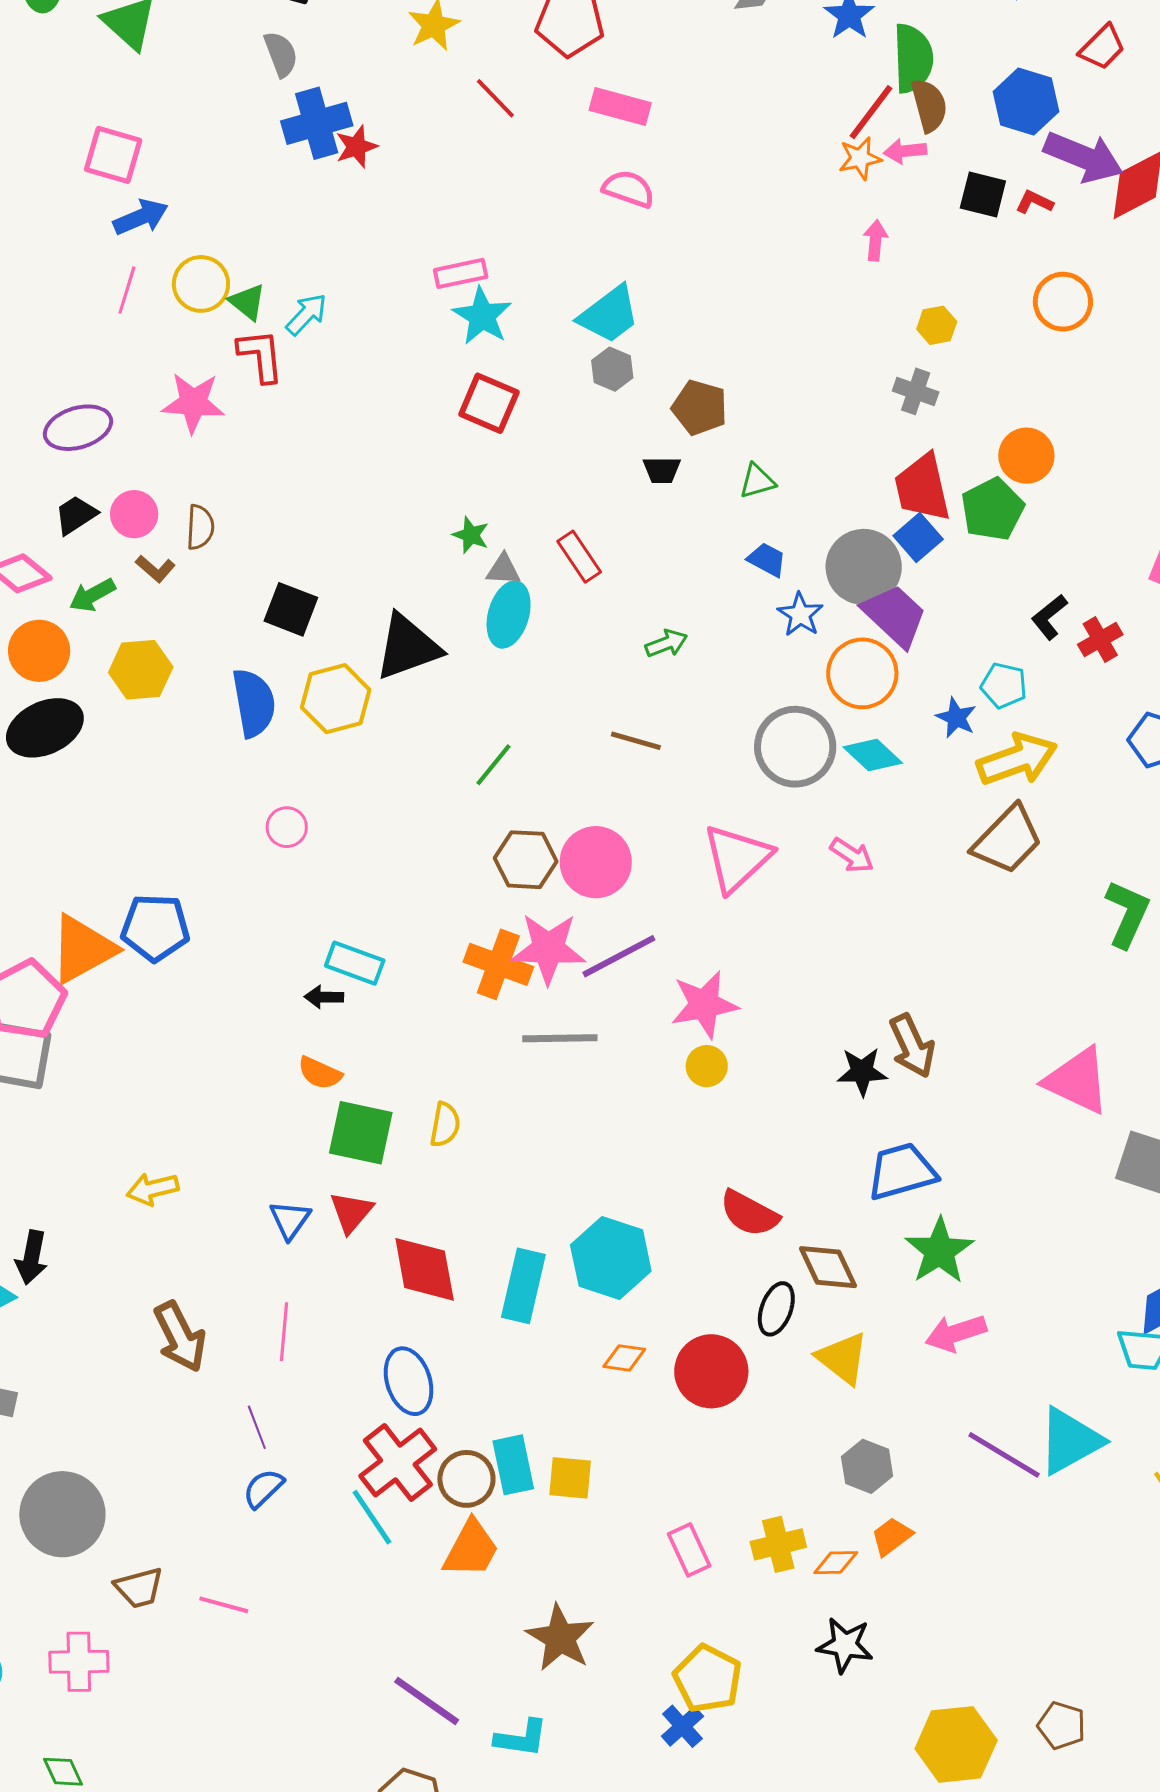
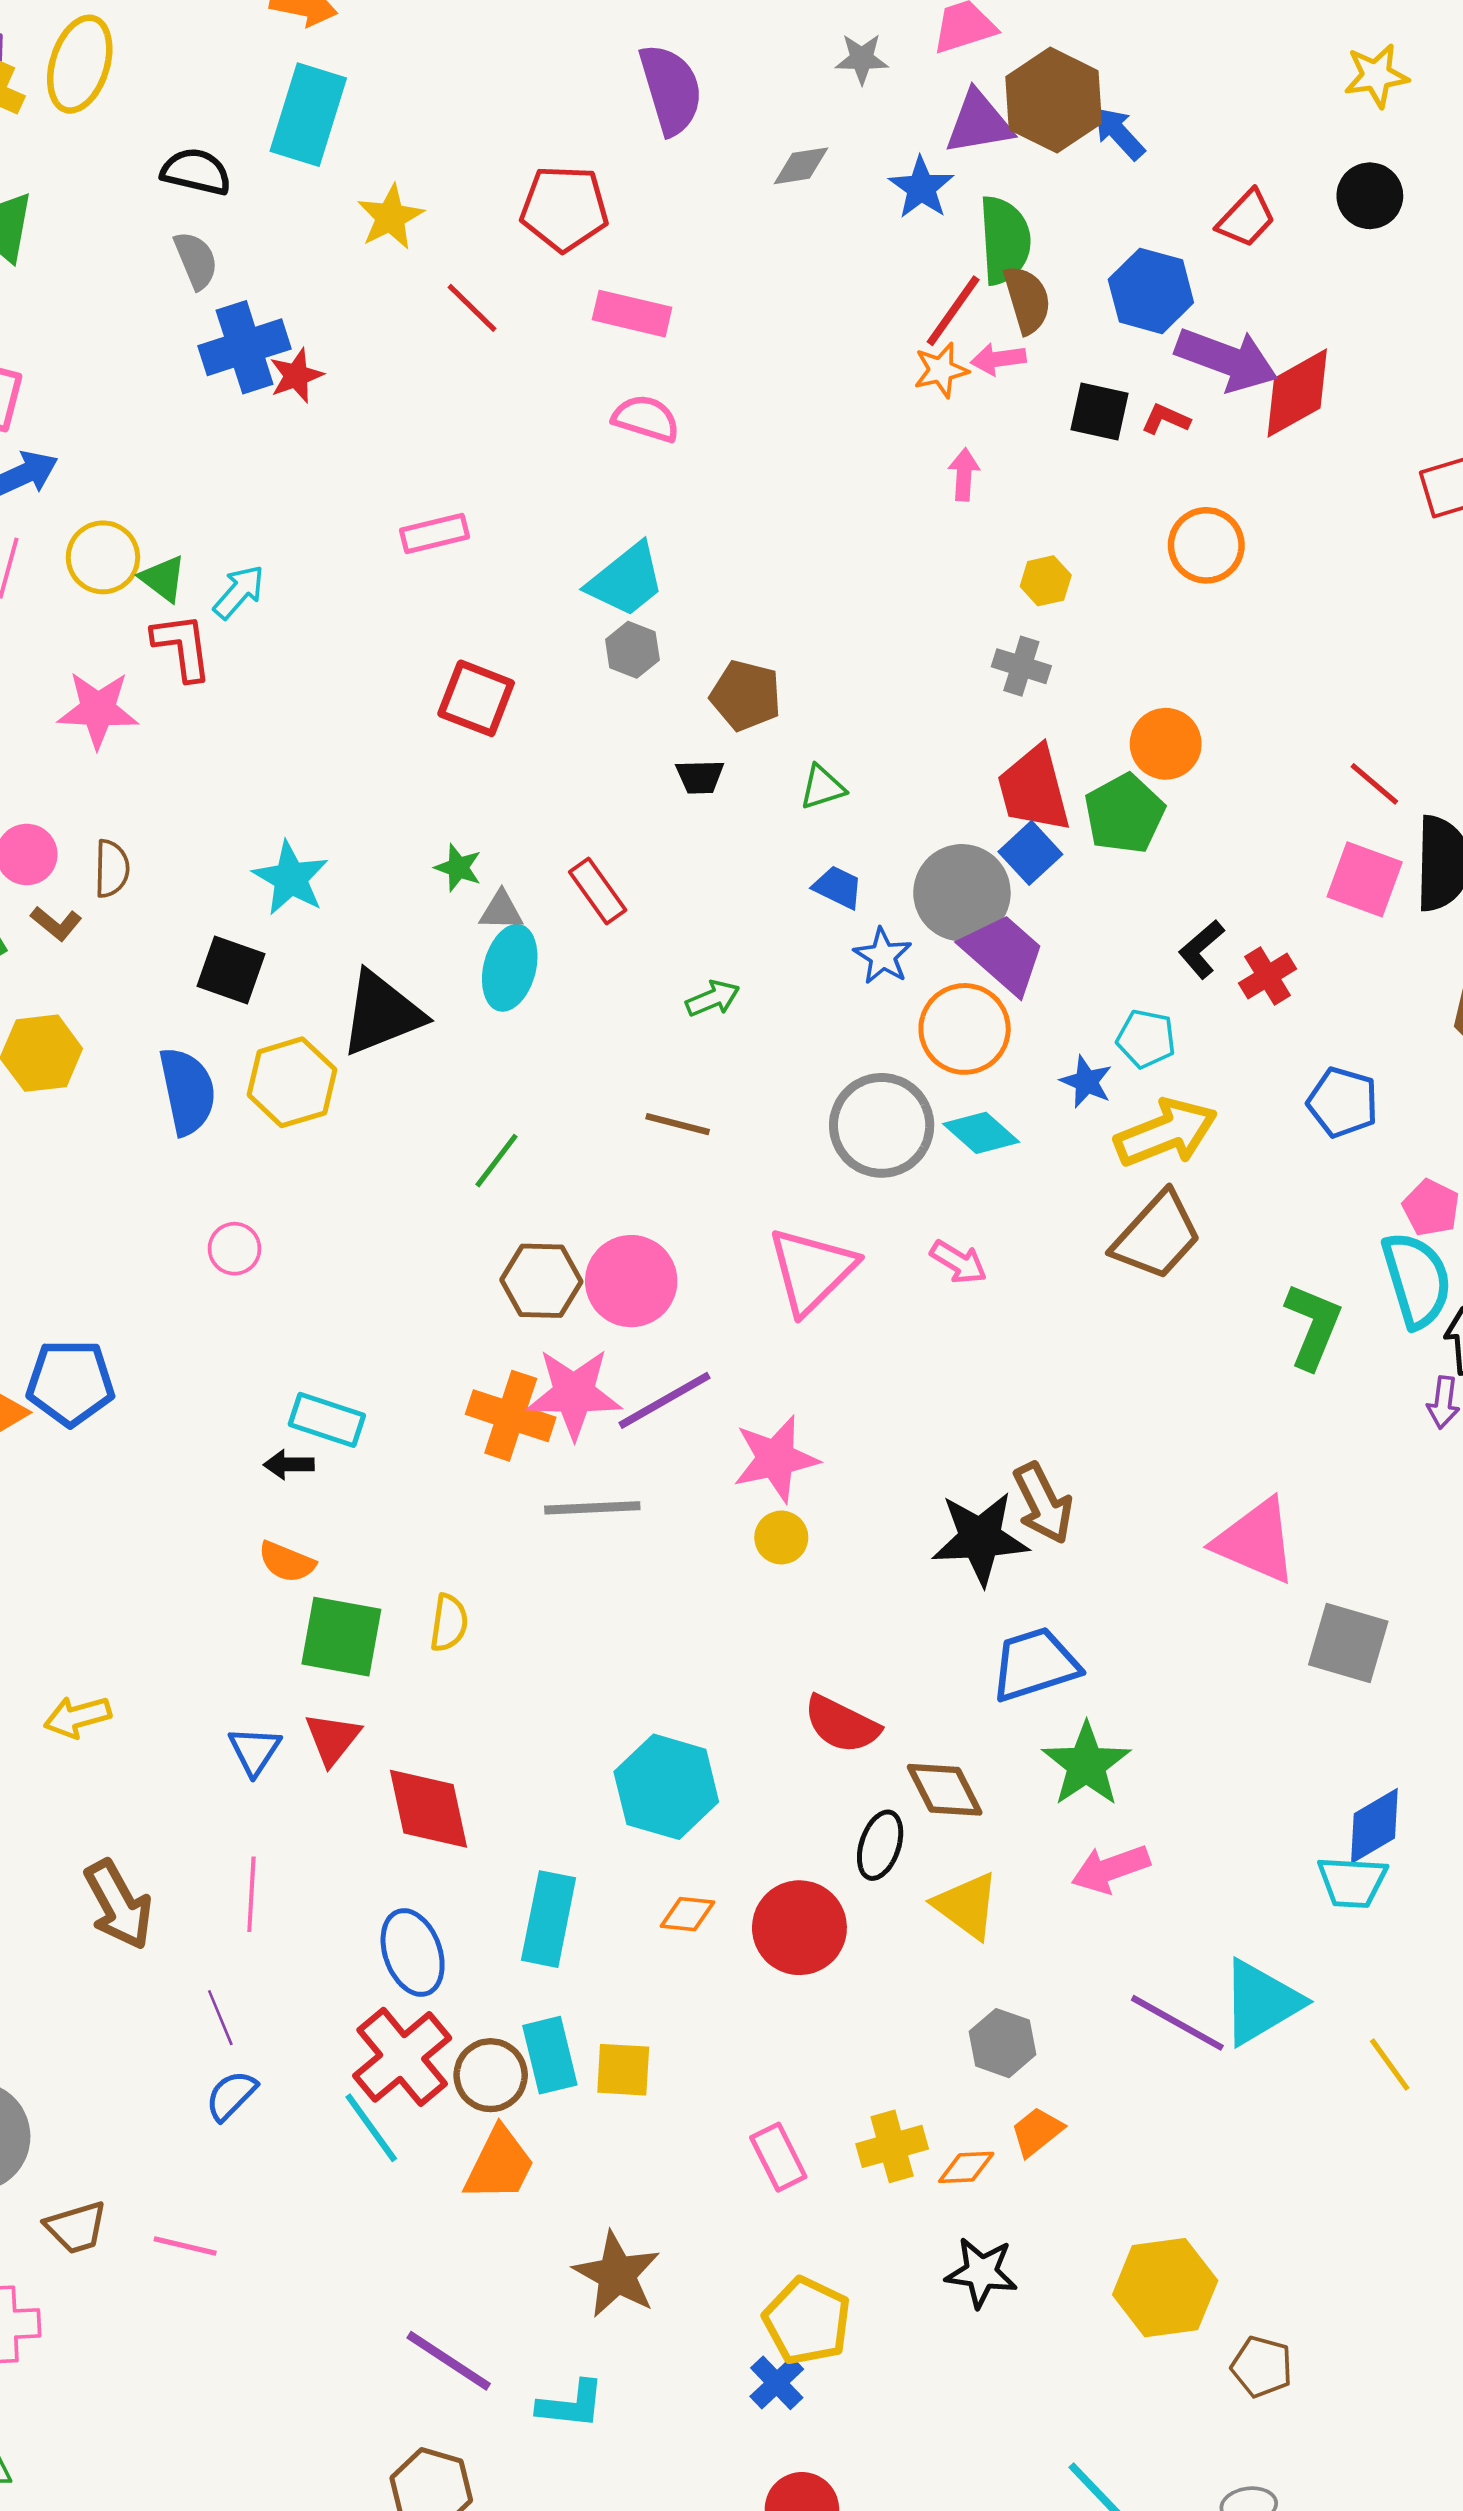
cyan star: (482, 316) -> (291, 878), moved
black star: (862, 1072) -> (980, 1538), size x1.5
cyan rectangle: (523, 1286) -> (549, 1919), moved
yellow hexagon: (956, 1744) -> (1165, 2288), moved

